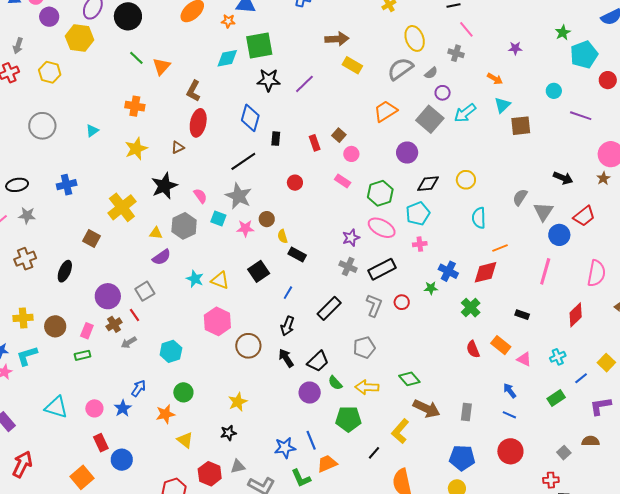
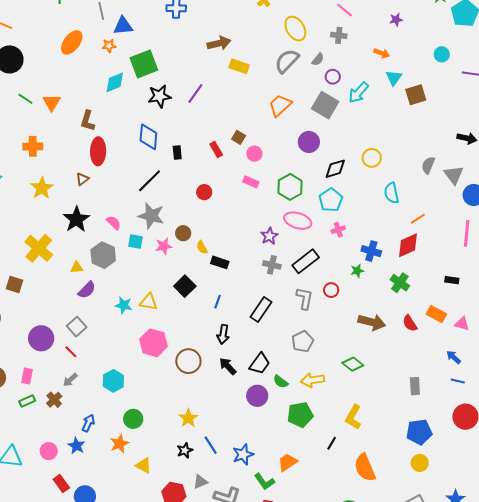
brown cross: (114, 324) -> (54, 400), moved
brown arrow: (427, 409) -> (372, 322), moved
blue line: (311, 440) -> (211, 445), moved

